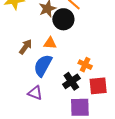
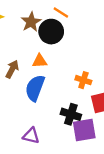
black cross: (71, 81) -> (71, 114), moved, turned -30
purple triangle: (35, 93) -> (31, 136), moved

